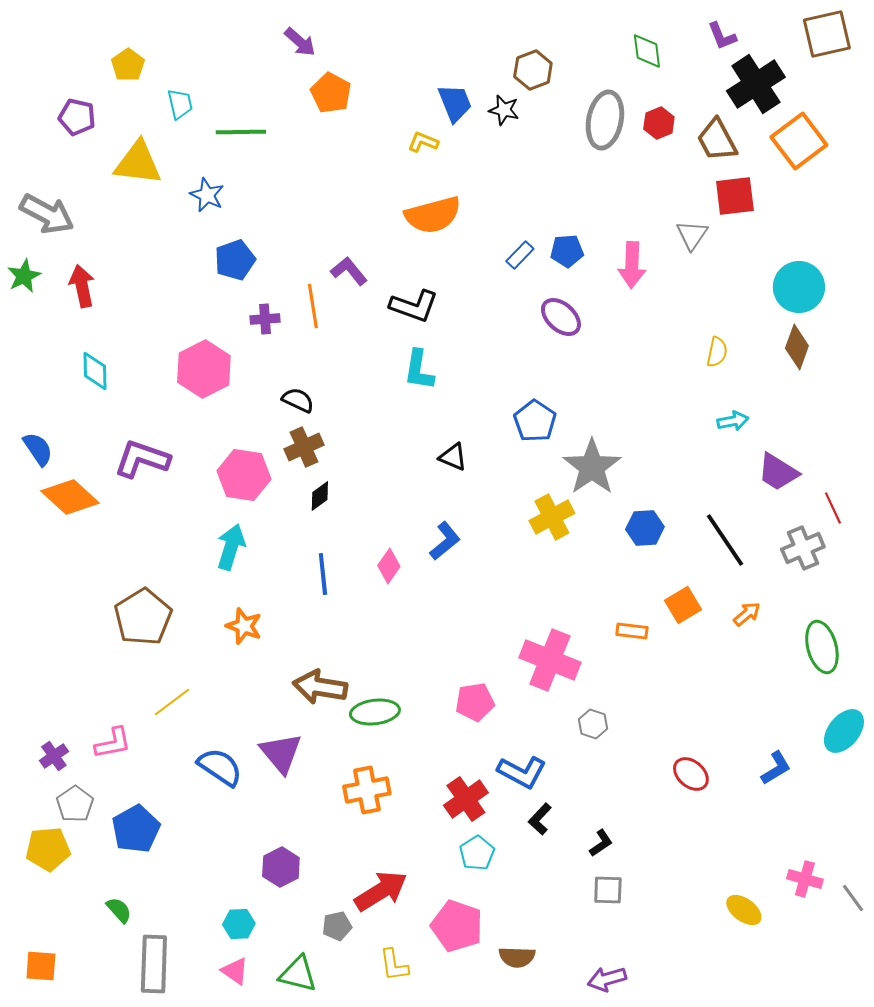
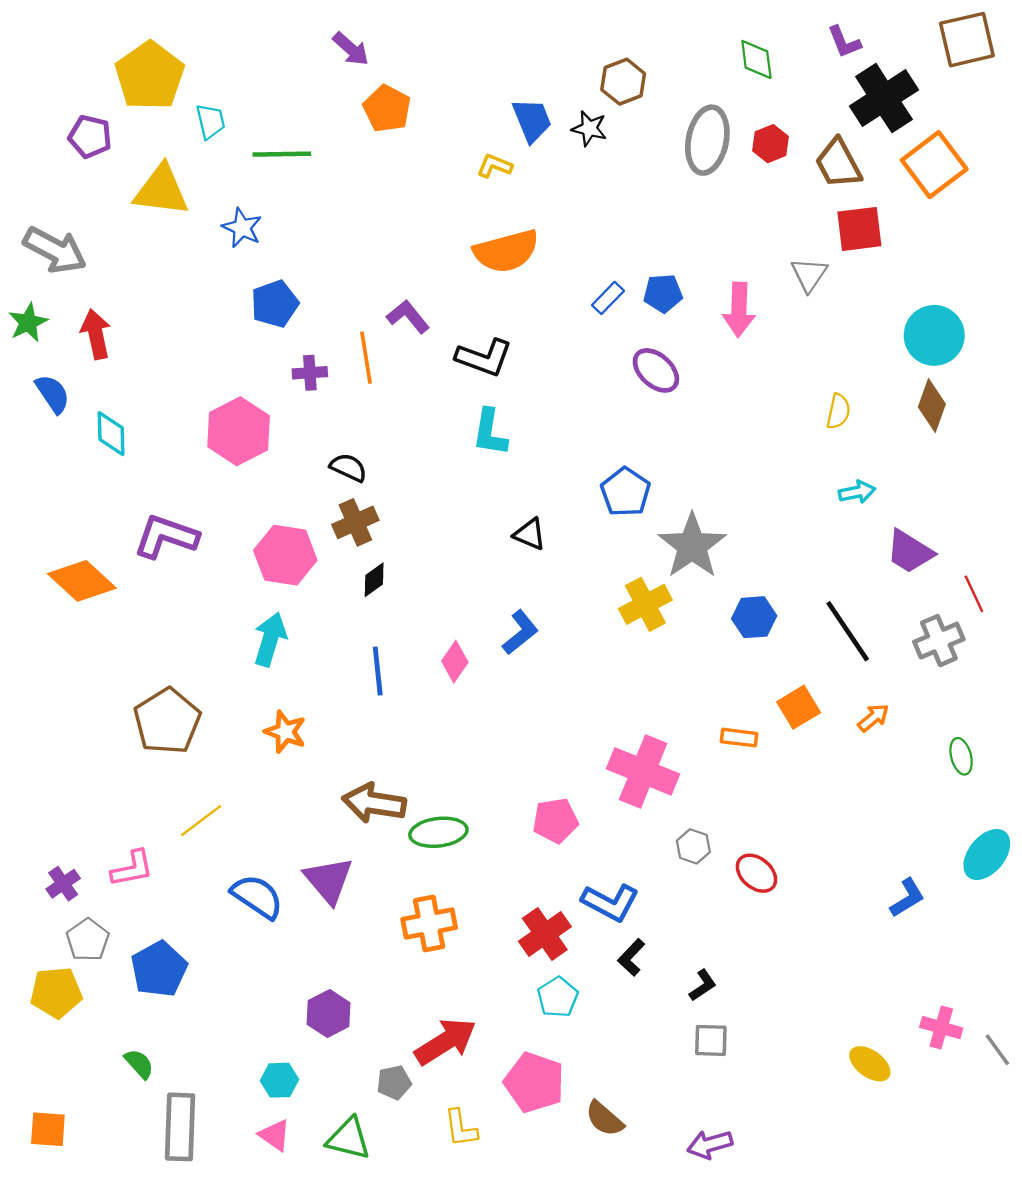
yellow pentagon: (128, 65) -> (150, 76), size x1.8
blue semicircle: (38, 449) -> (53, 394), moved
green ellipse: (822, 647) -> (961, 756), size x0.6
red ellipse: (691, 774) -> (756, 873), moved
brown semicircle: (517, 957) -> (604, 1119), turned 39

